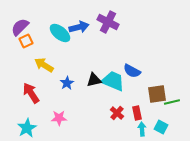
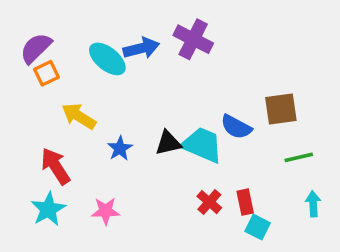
brown square: (157, 94) -> (281, 109), moved
green line: (172, 102) -> (299, 157), moved
cyan square: (161, 127) -> (258, 227), moved
cyan star: (27, 128) -> (48, 209), moved
cyan arrow: (142, 129) -> (313, 204), moved

